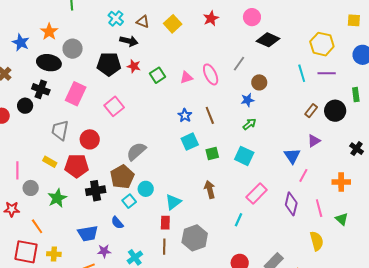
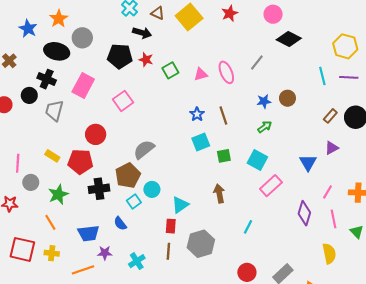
yellow square: (173, 24) -> (189, 17), size x1.4
brown circle: (259, 82) -> (287, 98), moved
gray trapezoid: (60, 130) -> (54, 110), moved
pink line: (303, 175) -> (328, 192), moved
pink rectangle: (257, 193) -> (271, 186), moved
orange line: (37, 226) -> (50, 222), moved

